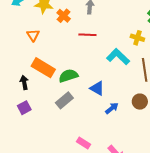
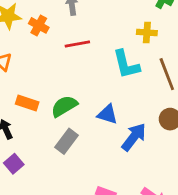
cyan L-shape: (118, 57) -> (126, 64), turned -135
orange rectangle: (43, 68) -> (27, 103), size x0.7
blue arrow: (112, 108) -> (134, 137), size x1.5

